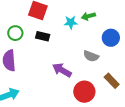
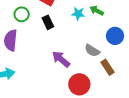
green arrow: (88, 16) -> (97, 11), turned 32
black rectangle: (43, 36) -> (48, 22), turned 40
brown rectangle: (112, 81) -> (107, 67), moved

